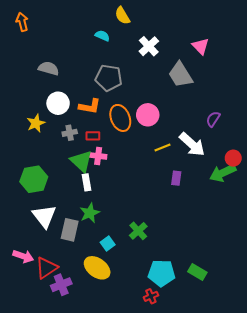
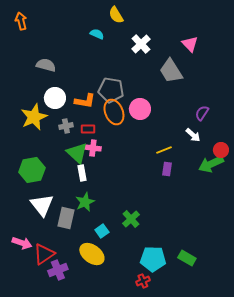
gray pentagon: (109, 78) -> (111, 90), moved
yellow star: (36, 123) -> (34, 117), size x1.5
white arrow: (192, 144) -> (193, 135), moved, size x0.6
yellow line: (163, 148) -> (164, 150), moved

